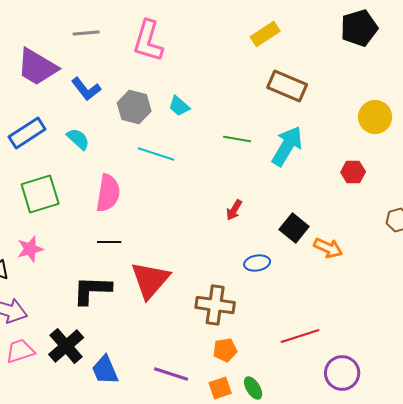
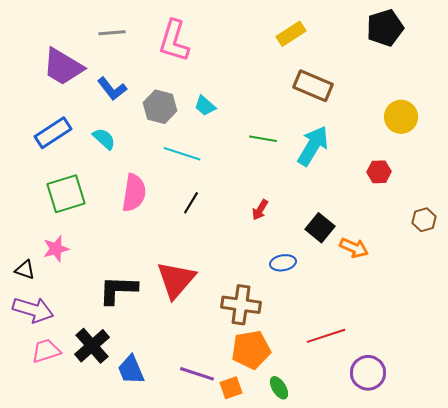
black line: (109, 242) -> (191, 203), moved, turned -60
orange pentagon: (225, 350) -> (251, 350), size x1.6
orange square: (220, 388) -> (231, 388), moved

